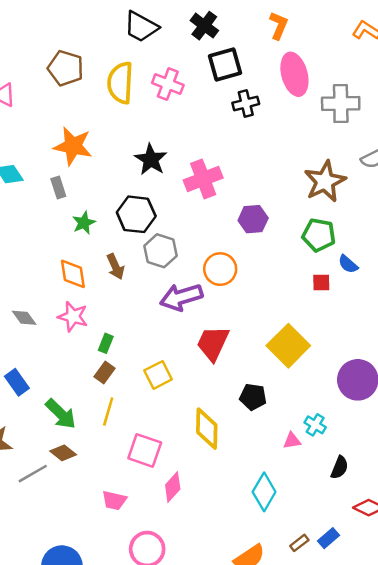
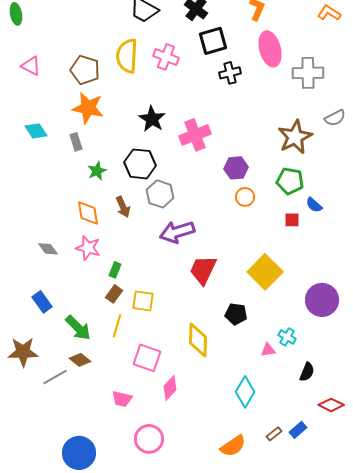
brown pentagon: (66, 68) -> (85, 70), moved
orange circle: (220, 269) -> (245, 197), moved, size x0.7
yellow square: (158, 375) -> (143, 301), moved, turned 35

